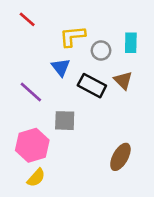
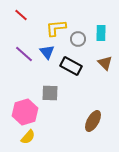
brown triangle: (123, 80) -> (105, 63), moved
purple line: (31, 92) -> (24, 54), moved

